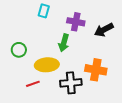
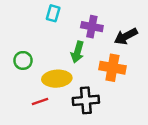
orange cross: (96, 70) -> (112, 68), moved

